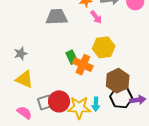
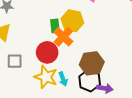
yellow hexagon: (104, 47) -> (72, 21), moved
red circle: (59, 101) -> (47, 52), moved
cyan arrow: (96, 104) -> (63, 79), turned -40

